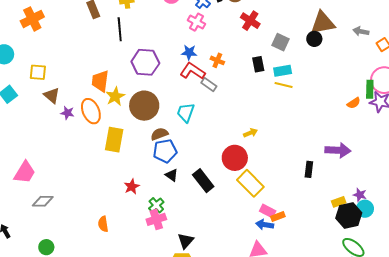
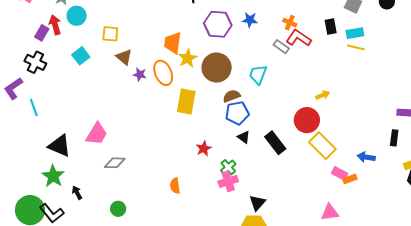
blue star: (189, 52) -> (250, 20), moved
red L-shape: (193, 71) -> (299, 38), moved
black rectangle: (309, 169) -> (394, 138), moved
blue arrow: (265, 225) -> (366, 157), moved

